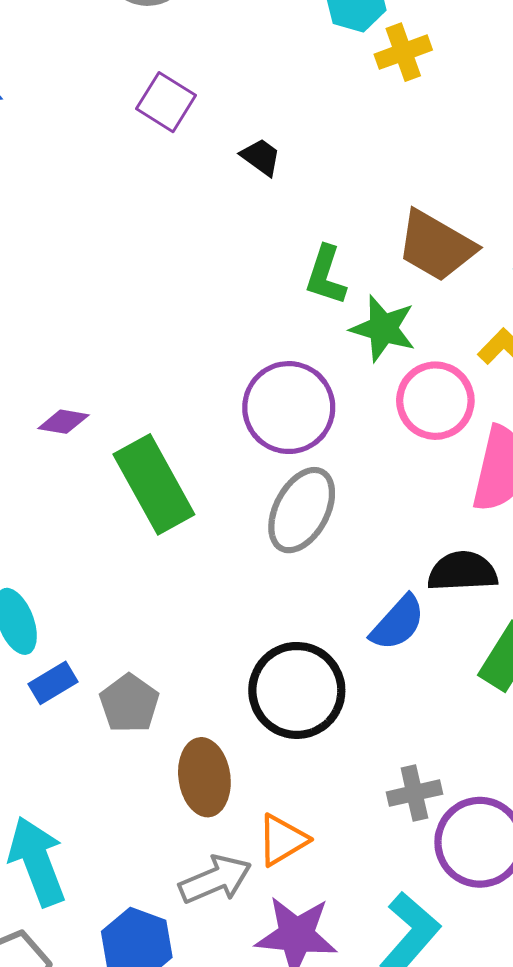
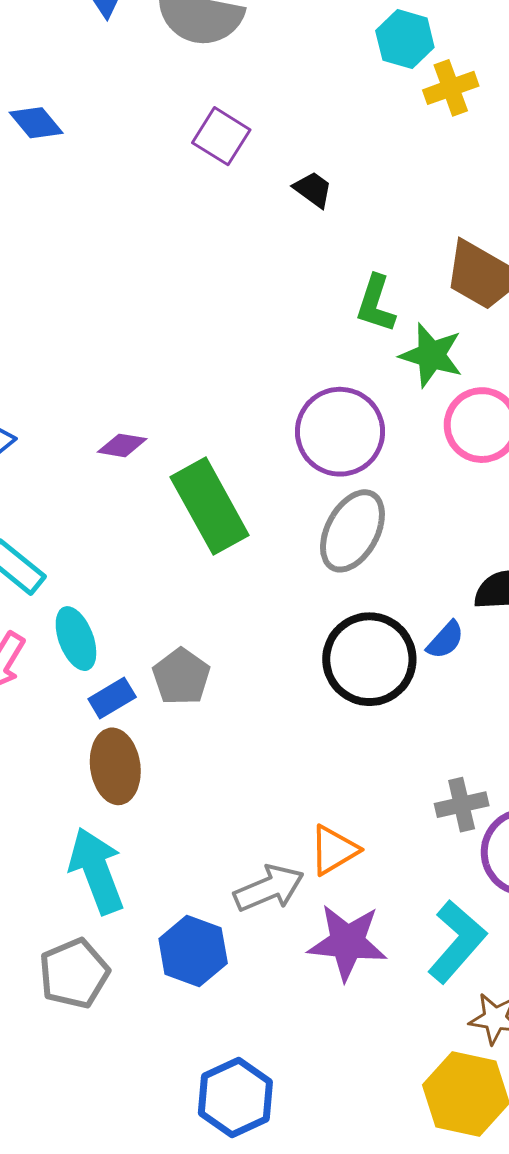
blue semicircle: (398, 623) -> (445, 640), size x0.7
black circle: (297, 690) -> (369, 659), moved
gray pentagon: (129, 703) -> (181, 677), moved
brown ellipse: (204, 777) -> (115, 766), moved

